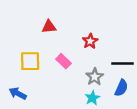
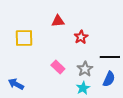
red triangle: (49, 27) -> (58, 21), moved
yellow square: (30, 61) -> (24, 38), moved
pink rectangle: (63, 61) -> (58, 67), moved

